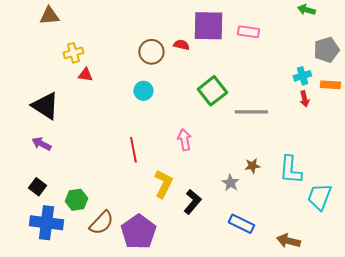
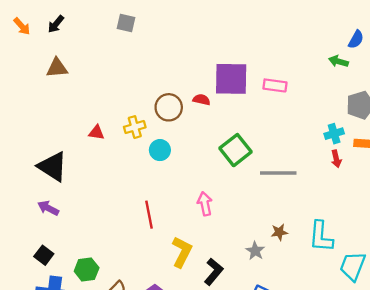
yellow cross: (73, 53) -> (135, 127), moved

